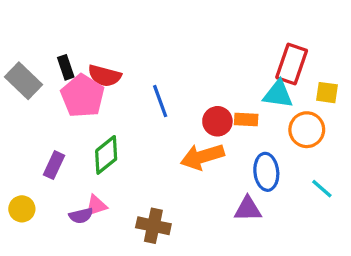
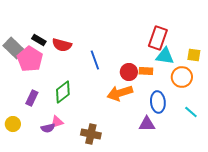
red rectangle: (292, 64) -> (158, 38), moved
black rectangle: (66, 67) -> (39, 40), turned -40
pink pentagon: (83, 96) -> (30, 59), moved

